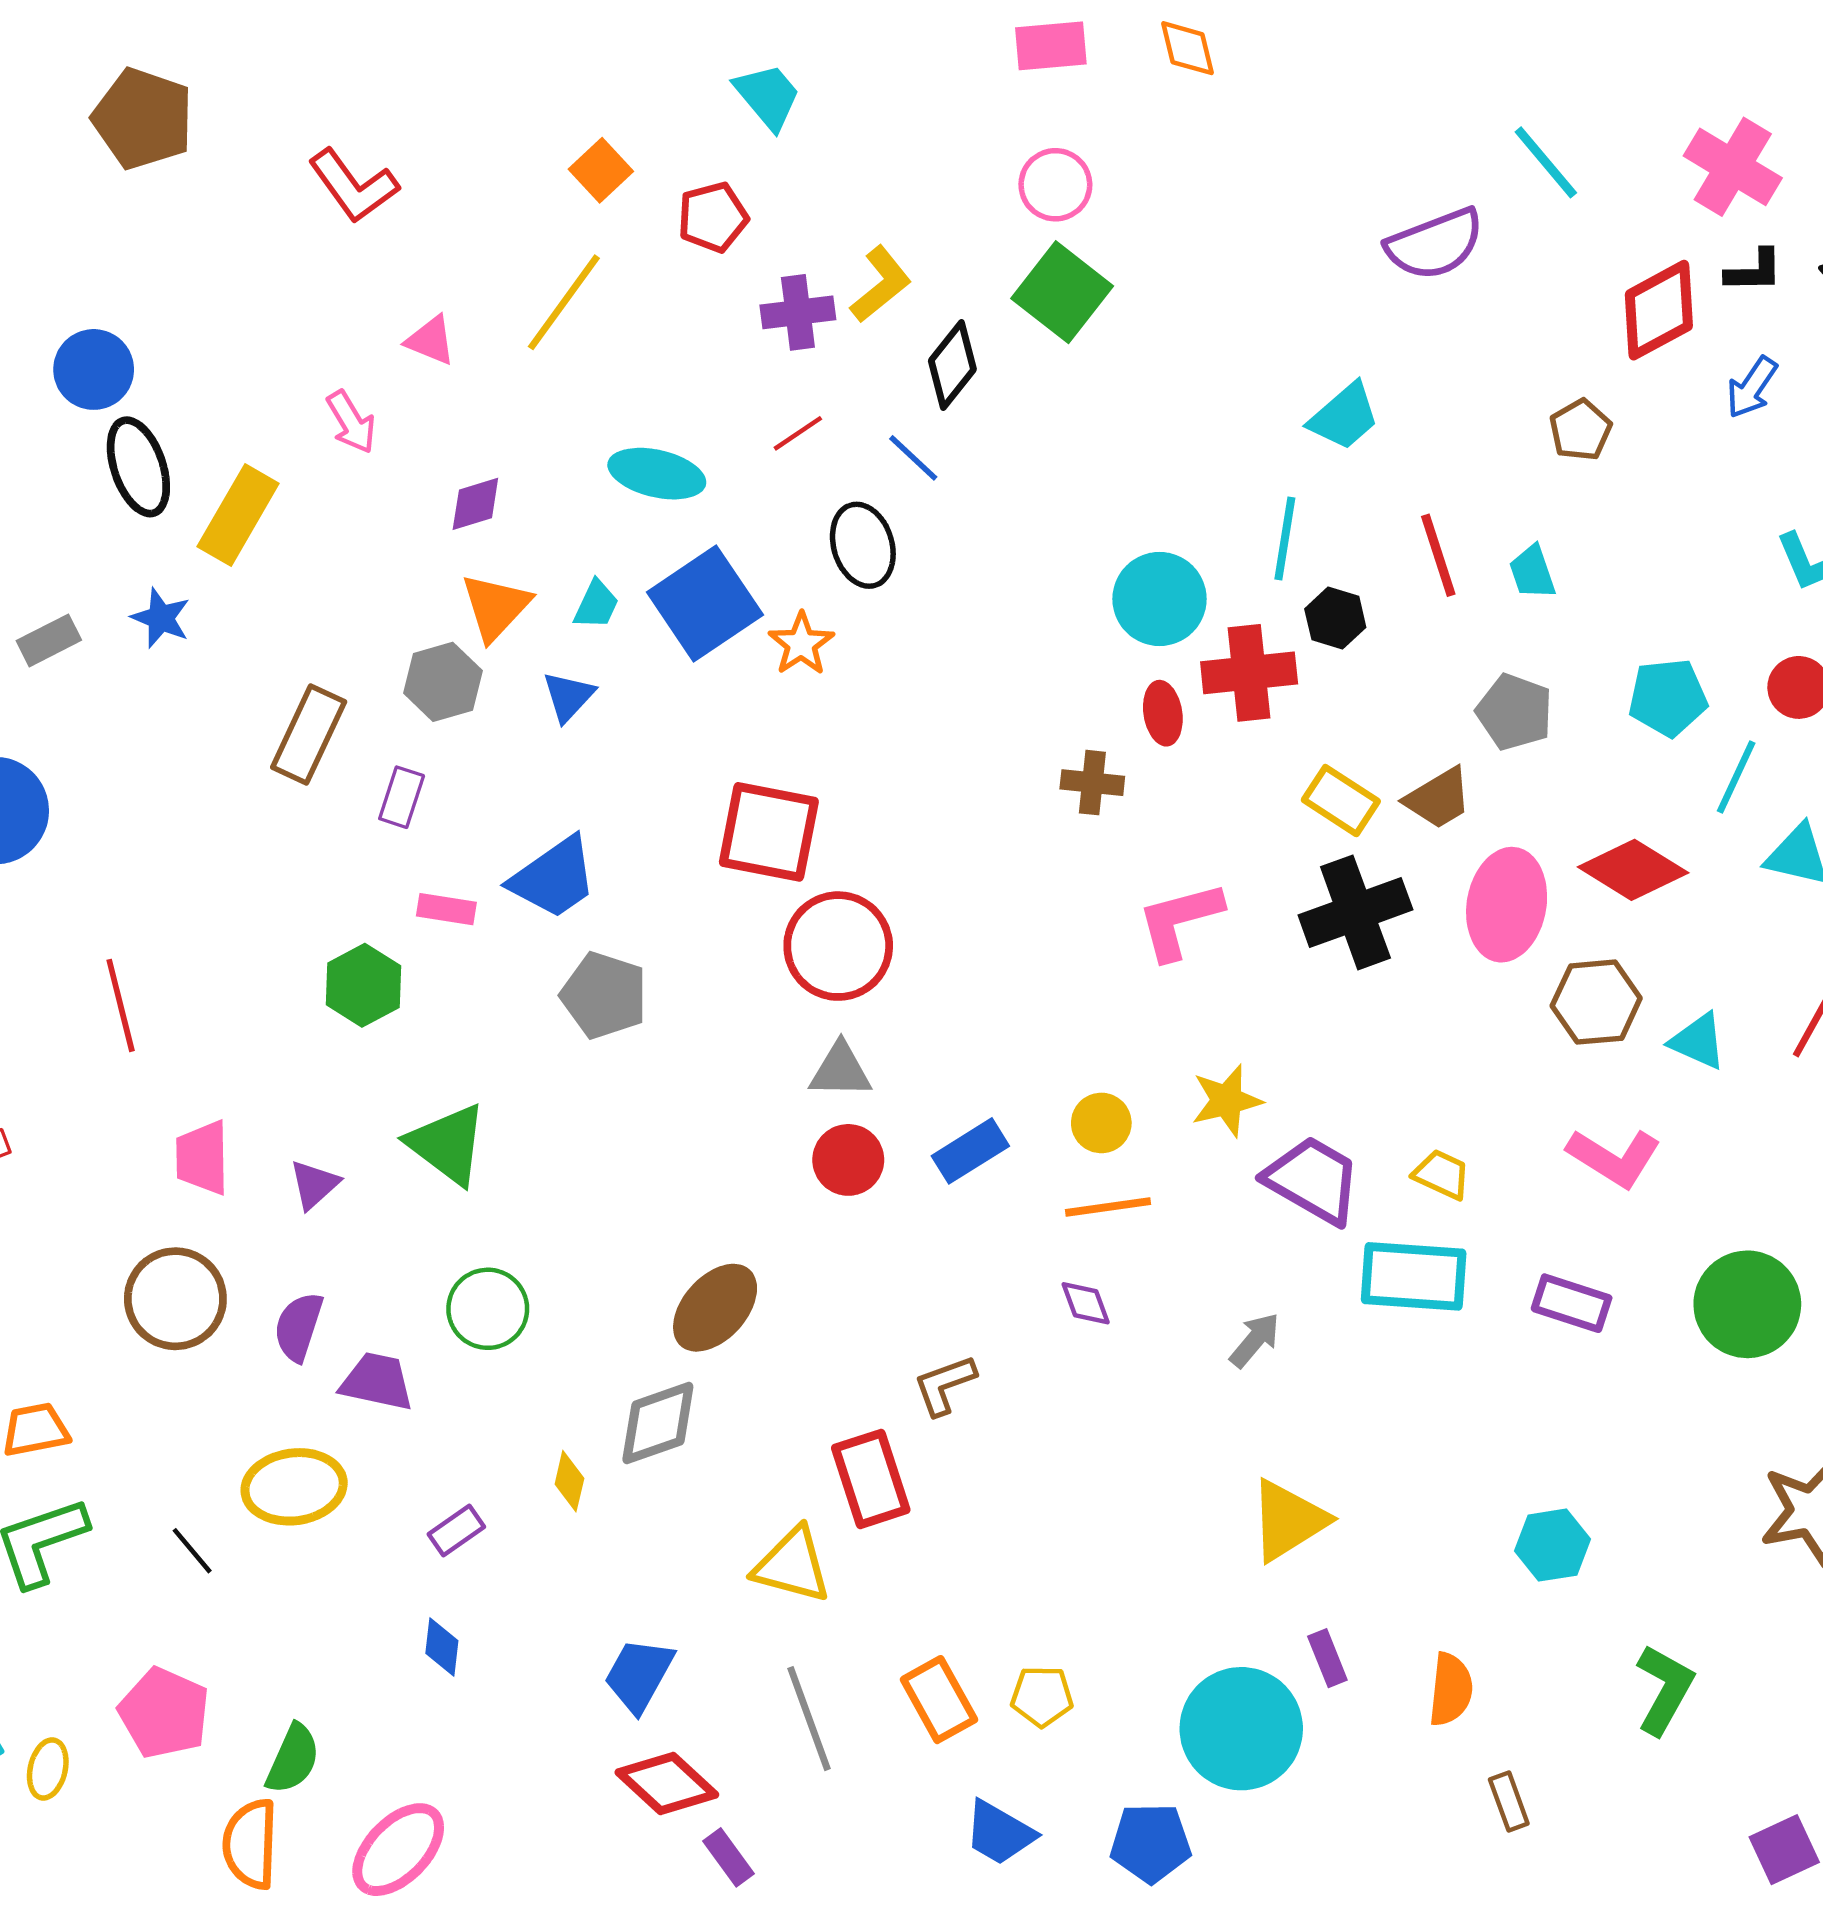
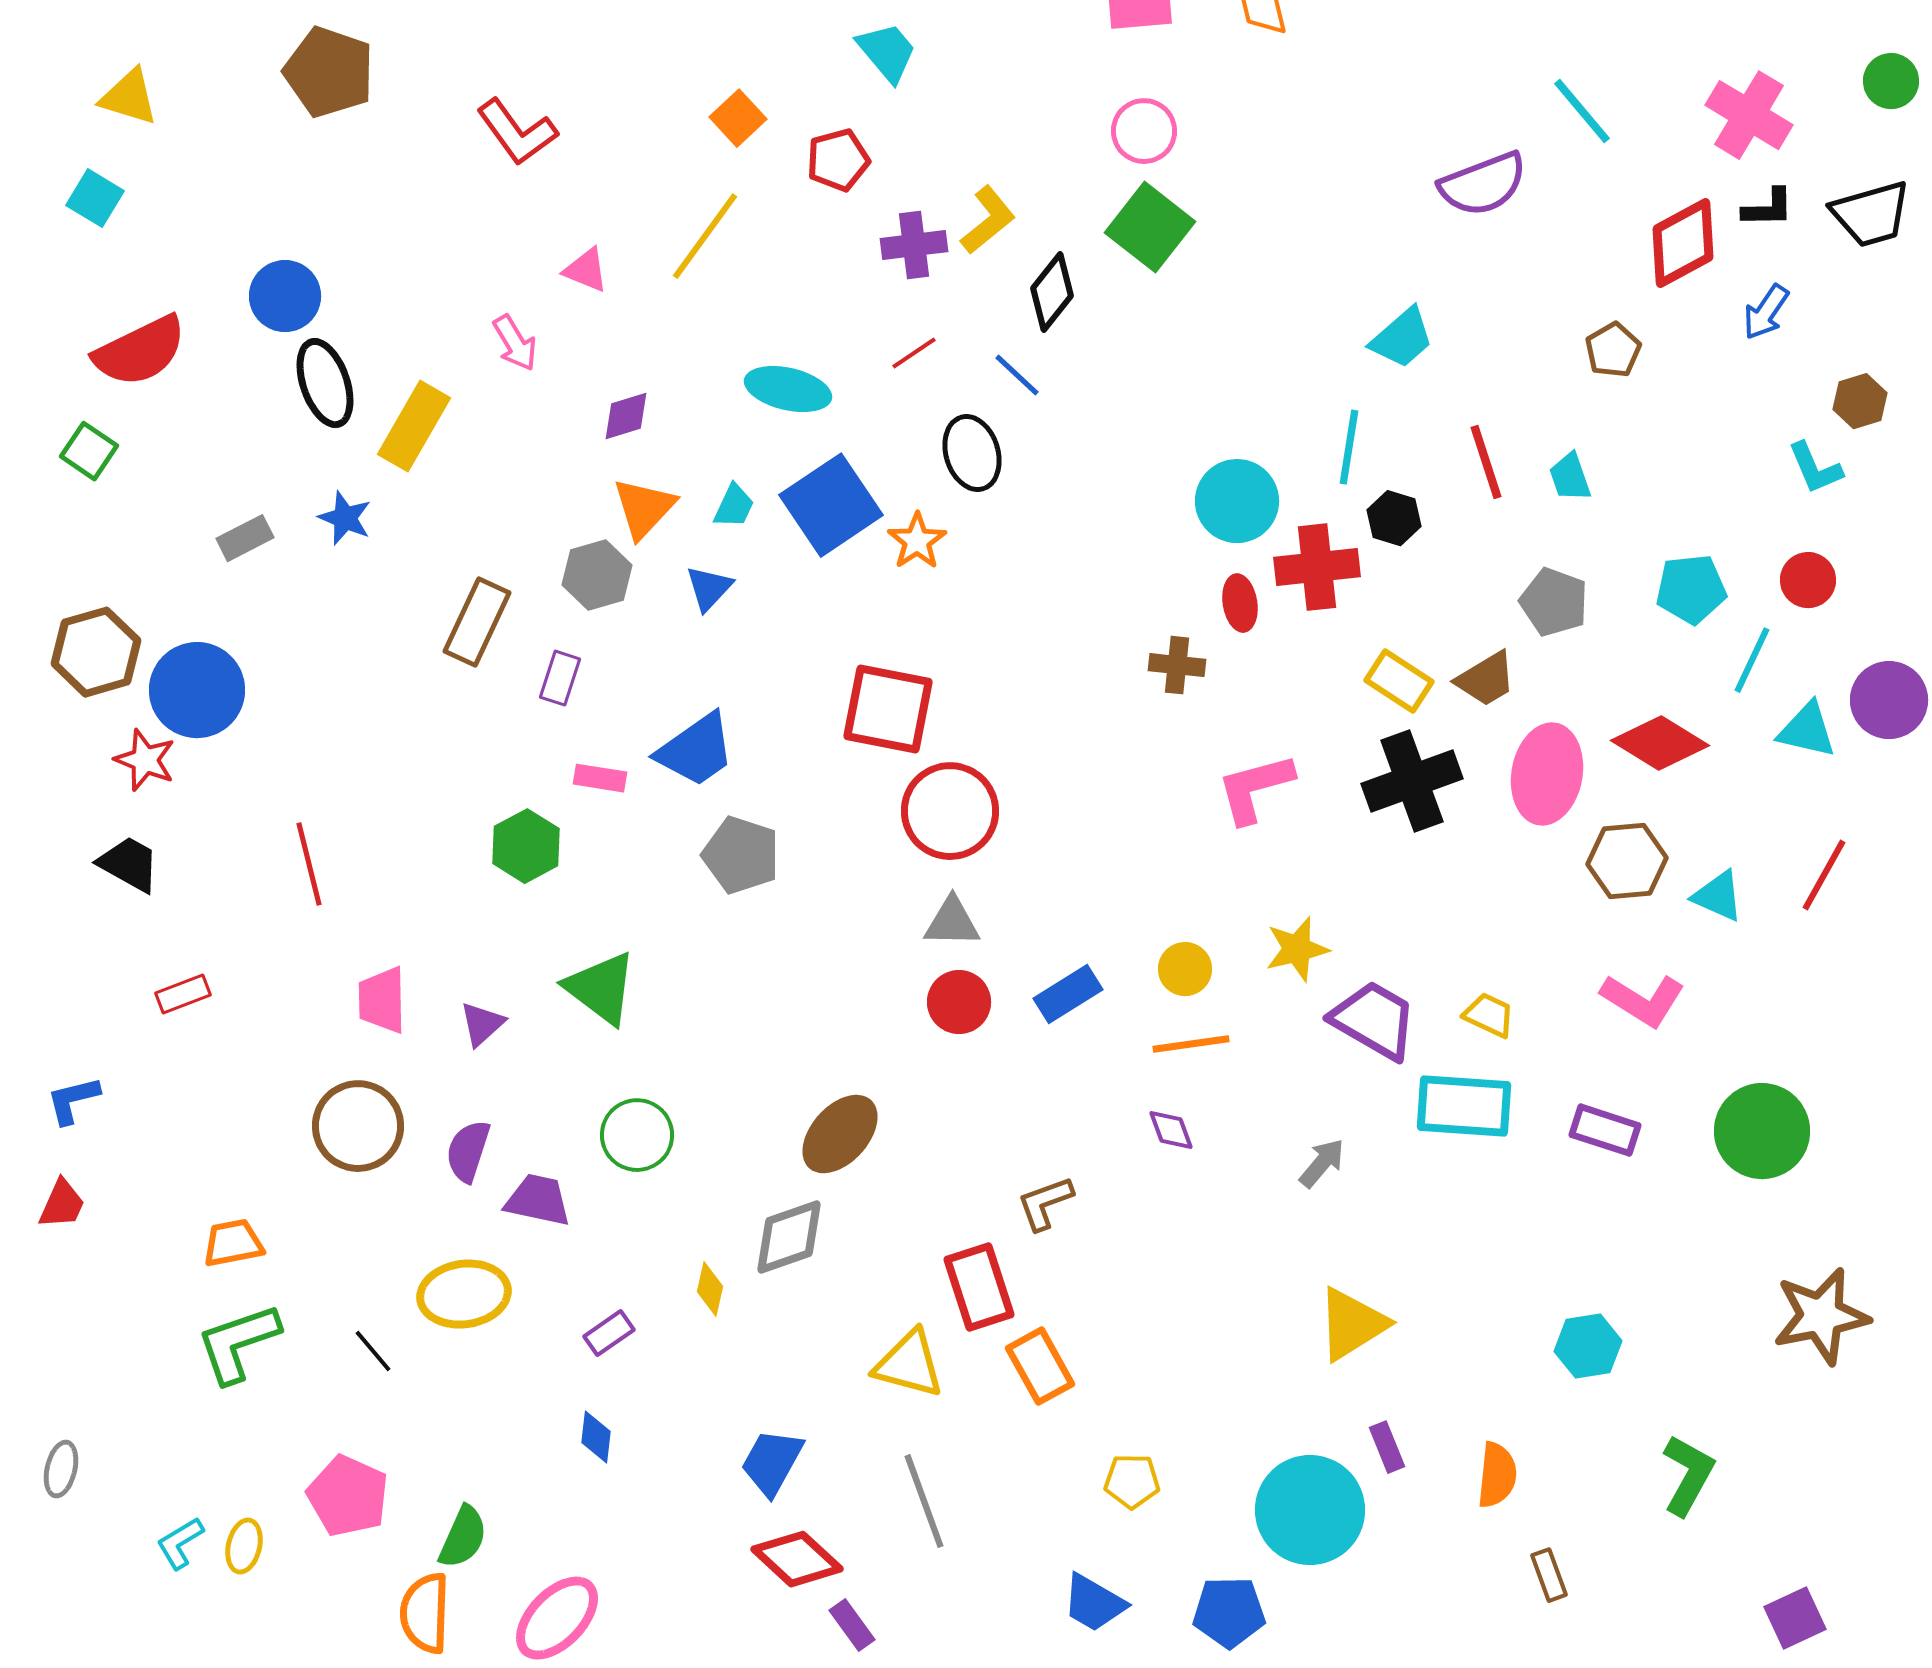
orange rectangle: (939, 1700) -> (1040, 1366), moved

